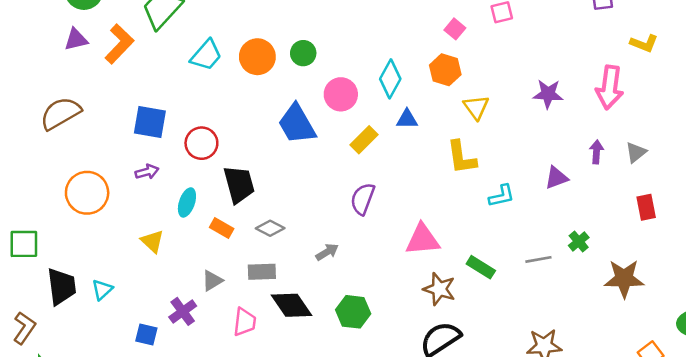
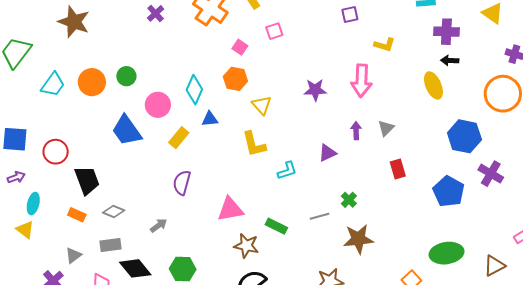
cyan ellipse: (187, 202) -> (33, 204), moved
brown star: (624, 279) -> (358, 239), moved

